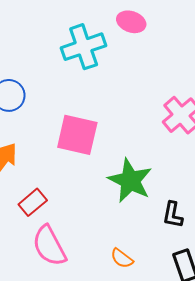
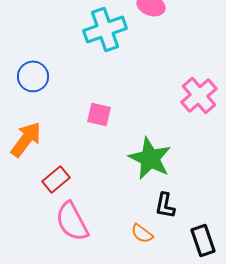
pink square: (77, 135) -> (99, 114), size x0.6
black L-shape: (173, 215) -> (165, 205), moved

